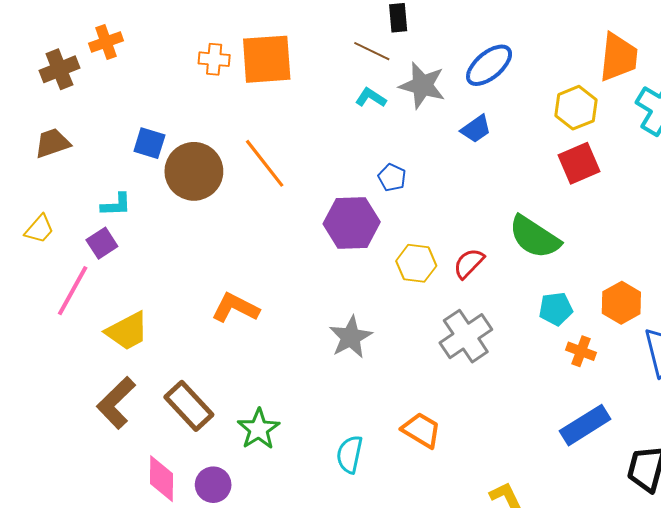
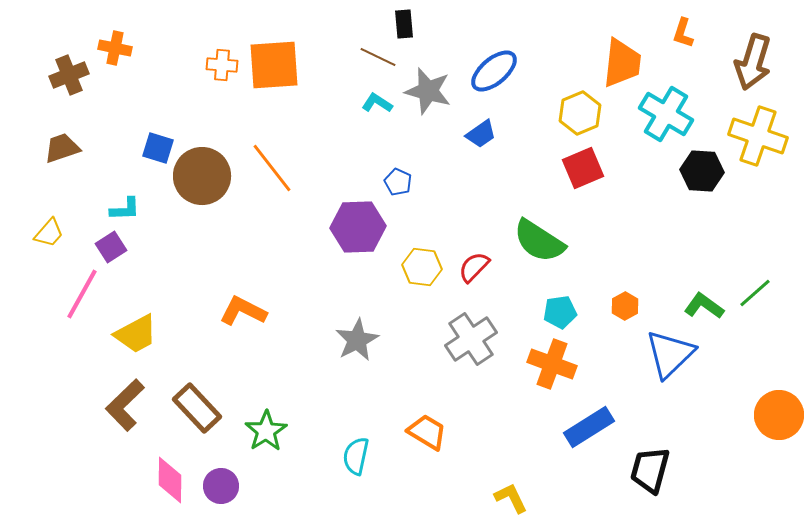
orange cross: (106, 42) -> (115, 48), turned 32
orange hexagon: (621, 303) -> (625, 306), size x0.7
orange cross: (581, 351) -> (552, 364), moved, size x1.6

